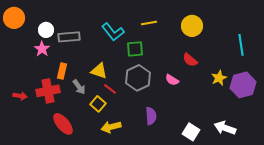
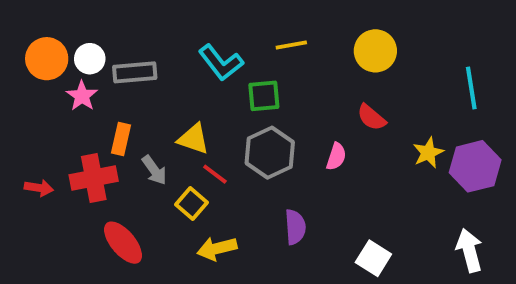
orange circle: (14, 18) -> (47, 59), moved
pink semicircle: (172, 80) -> (336, 157), turned -104
white arrow: (225, 128) -> (469, 250), moved, turned 55

